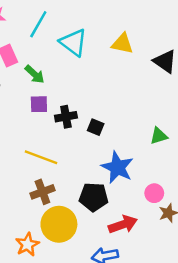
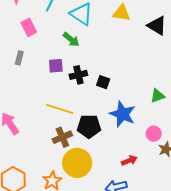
green arrow: (35, 74) -> (71, 39), moved
green triangle: (159, 136) -> (158, 96), moved
black pentagon: (94, 197) -> (89, 126), moved
red arrow: (123, 224) -> (129, 160), size x0.7

